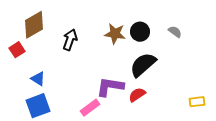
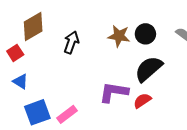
blue triangle: (38, 79) -> (20, 82), moved
pink rectangle: (90, 108) -> (67, 114), moved

